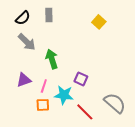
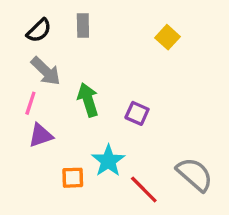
purple square: (81, 79) -> (137, 113), moved
pink line: (44, 86) -> (30, 103), moved
cyan star: (64, 95) -> (108, 161), turned 30

